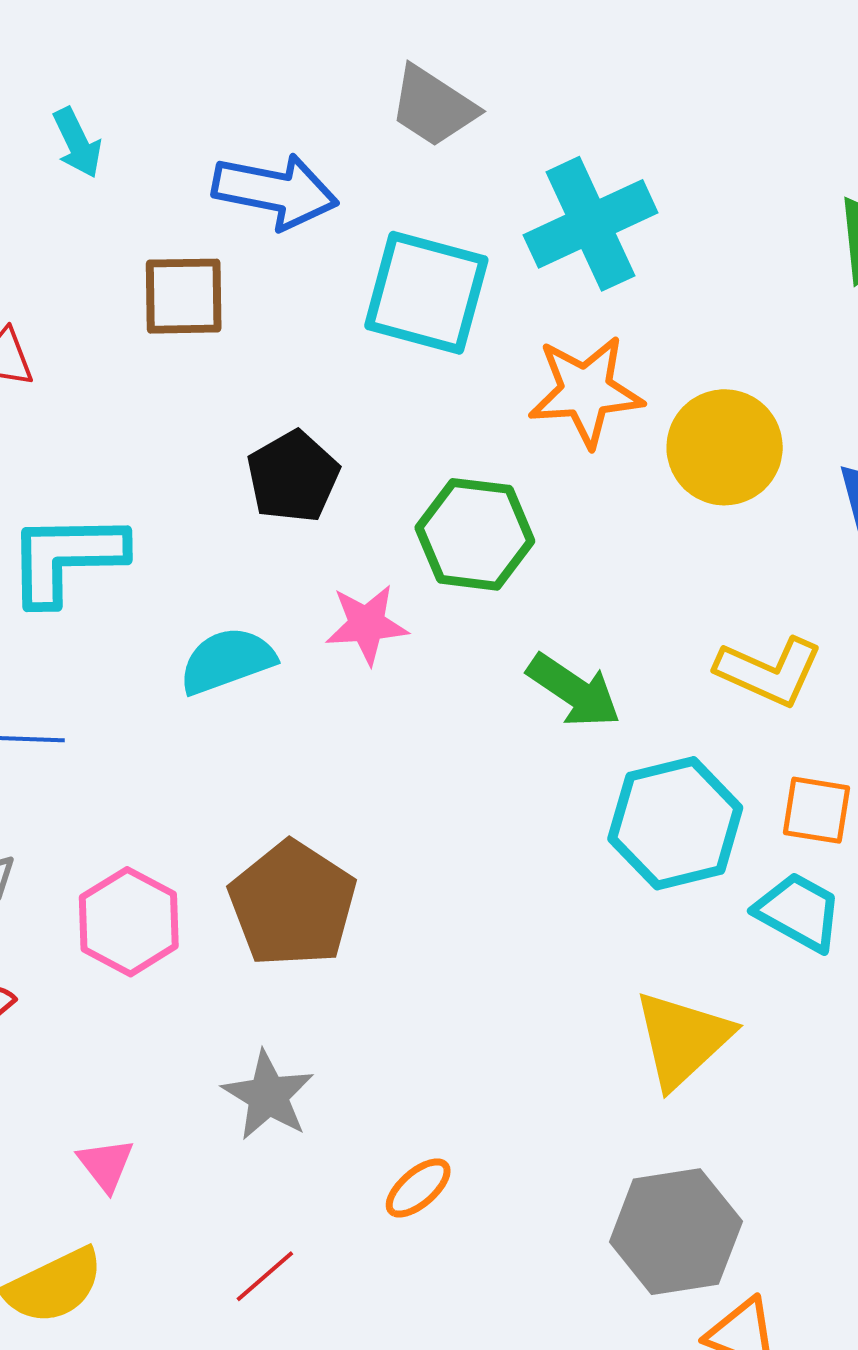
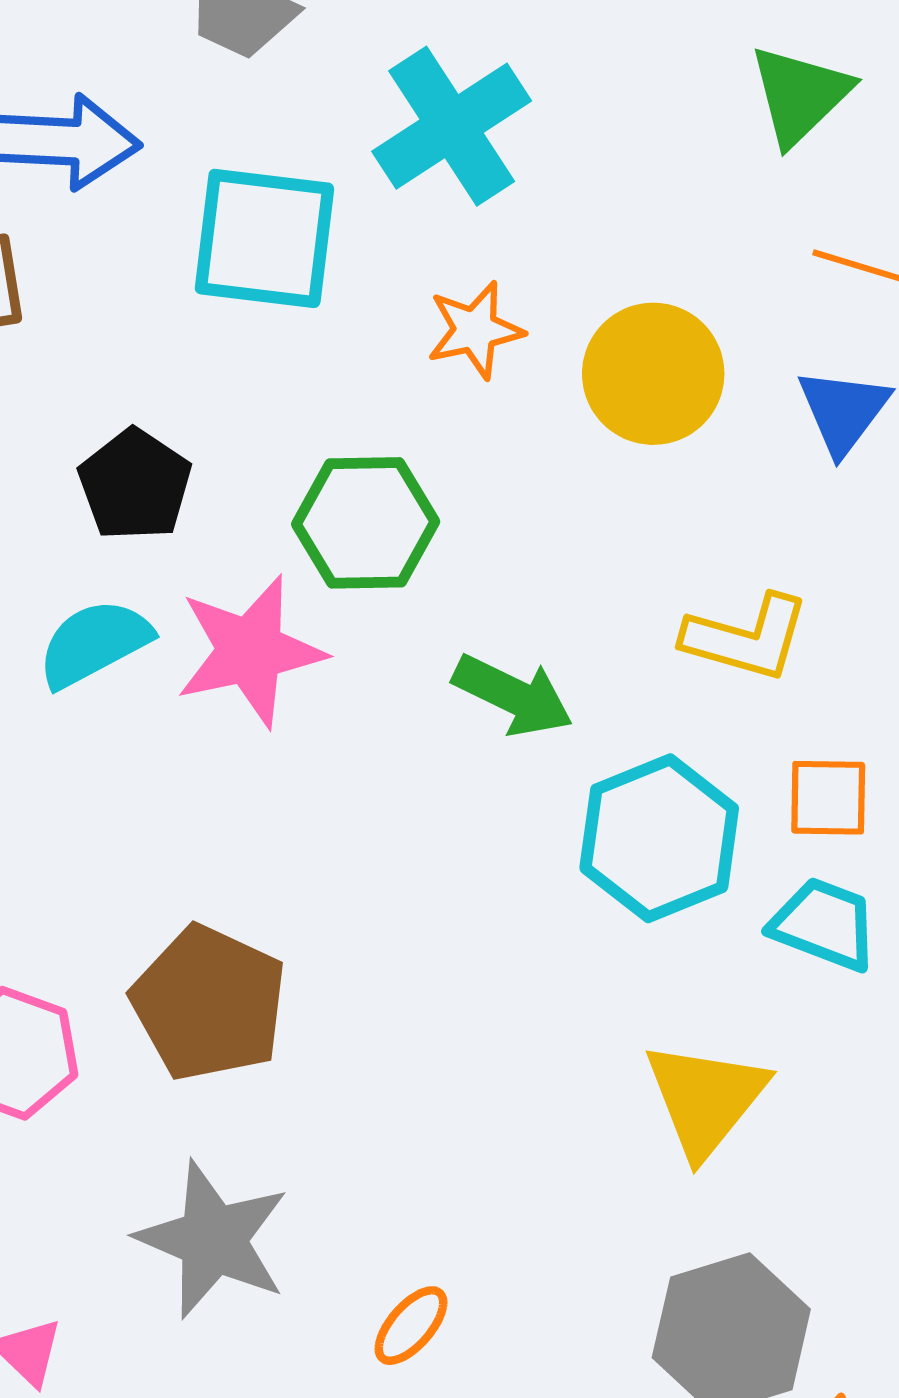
orange star: (586, 391) -> (475, 330), size x0.7
pink star: (367, 624) -> (250, 651), size x1.5
cyan semicircle: (227, 661) -> (94, 643), moved
gray star: (268, 1096) -> (213, 1240), size x1.4

